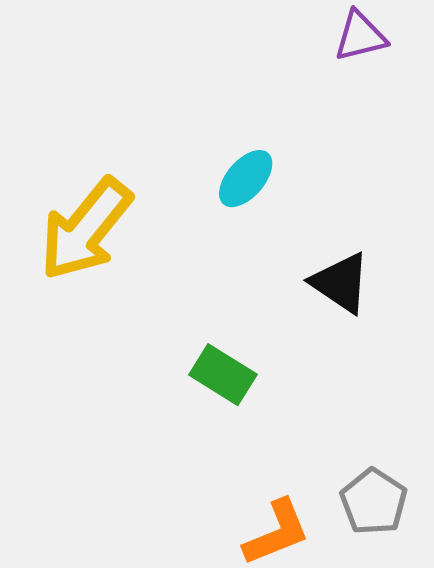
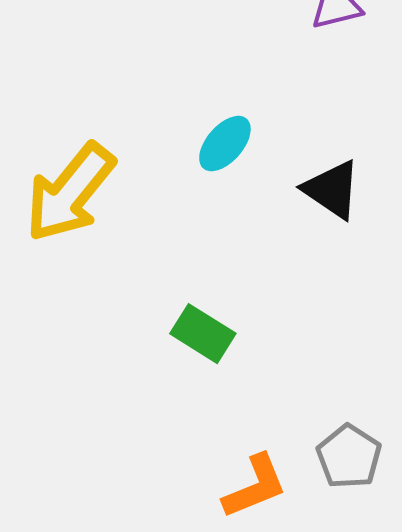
black triangle: (341, 283) -> (332, 190), moved

